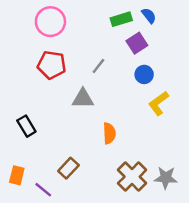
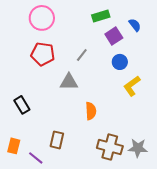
blue semicircle: (149, 16) -> (135, 25), moved
brown rectangle: (68, 168) -> (57, 140), turned -30
brown cross: (132, 177) -> (110, 147), turned -30

